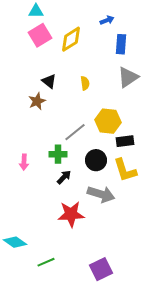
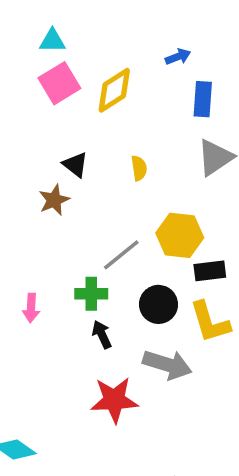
black arrow: (64, 177) -> (102, 334), turned -70

